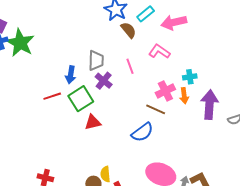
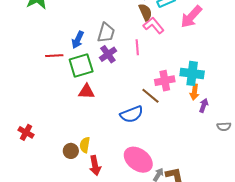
pink arrow: (174, 22) -> (191, 17), turned -50
pink L-shape: (159, 51) -> (154, 25), moved
cyan cross: (190, 77) -> (192, 73), size x1.6
orange arrow: (184, 96) -> (194, 92), moved
purple arrow: (209, 105) -> (204, 105), size x0.5

